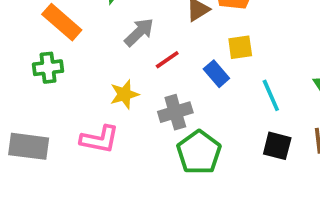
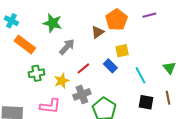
red line: (167, 60) -> (83, 68), moved
green cross: (48, 68) -> (36, 73), moved
gray cross: (175, 112) -> (82, 94), moved

